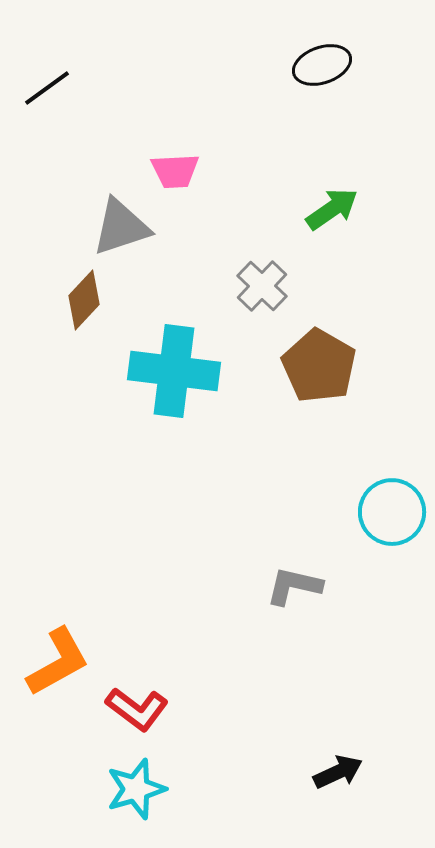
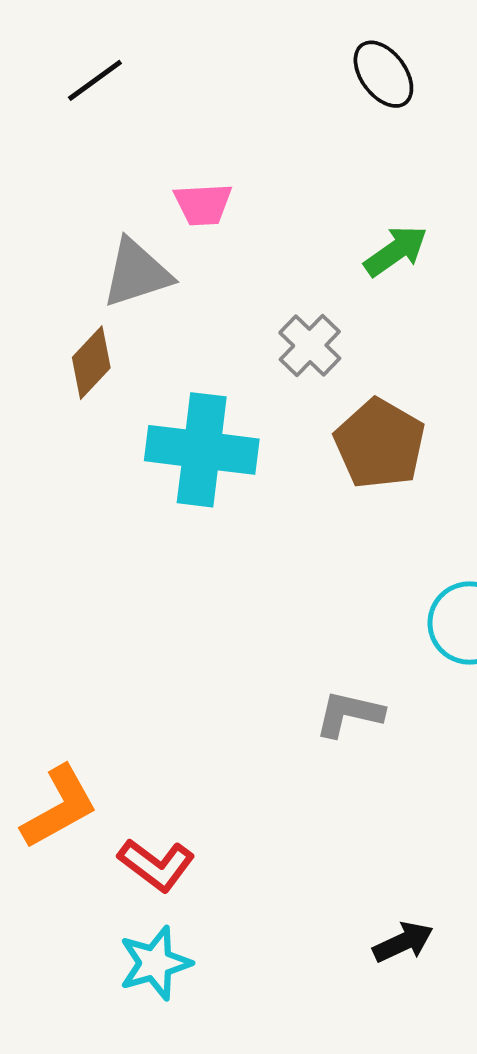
black ellipse: (322, 65) -> (383, 74), turned 72
black line: (47, 88) -> (95, 80), moved

